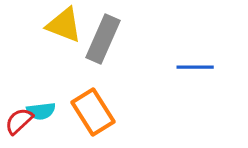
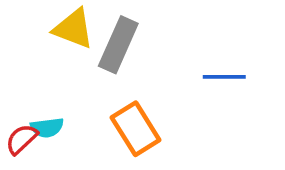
orange rectangle: (93, 112) -> (136, 129), moved

